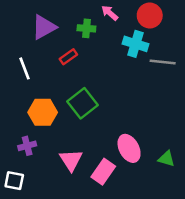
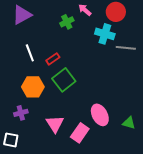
purple triangle: (44, 27) -> (22, 15), moved
green cross: (86, 28) -> (67, 22), turned -32
red rectangle: (68, 57) -> (53, 59), moved
white line: (25, 68) -> (30, 53), moved

